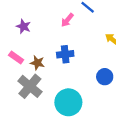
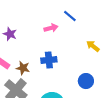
pink arrow: (67, 20) -> (51, 28), turned -144

